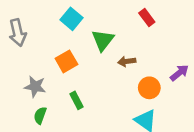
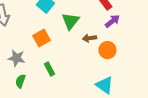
purple arrow: (179, 73) -> (112, 21), moved
orange circle: (149, 88) -> (107, 50), moved

